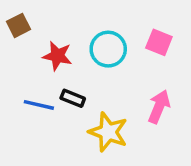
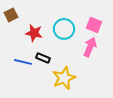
pink arrow: (159, 107) -> (90, 47), moved
yellow star: (108, 132) -> (64, 78), turned 30

